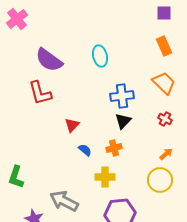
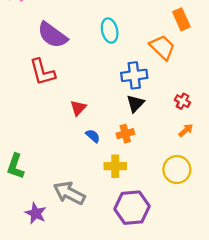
orange trapezoid: (164, 83) -> (162, 47), moved
orange arrow: (166, 154) -> (186, 130), moved

